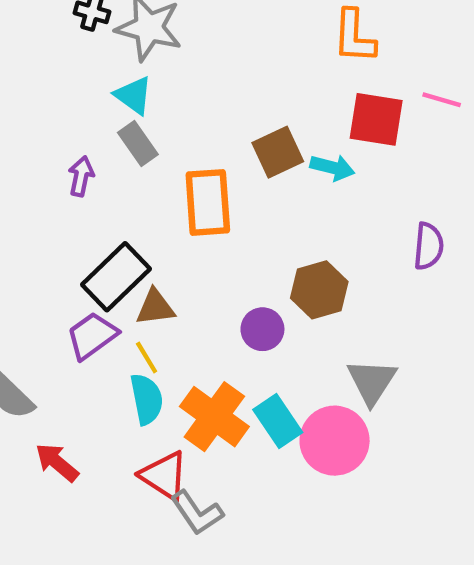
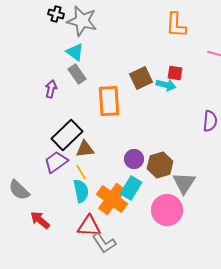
red square: (376, 119) -> (175, 73), moved, size x0.6
brown hexagon: (319, 290) -> (160, 165), moved
cyan rectangle: (278, 421) -> (131, 188), moved, turned 65
red triangle: (164, 476) -> (89, 226), turned -30

